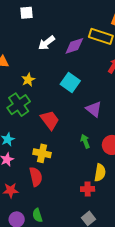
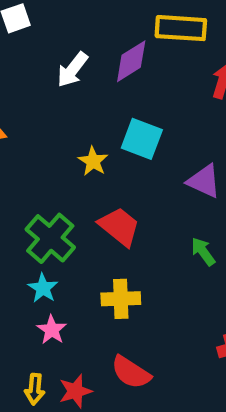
yellow star: (28, 80) -> (93, 161), moved
green cross: (19, 105) -> (50, 238), moved
red semicircle: (36, 177) -> (131, 372), moved, turned 150

